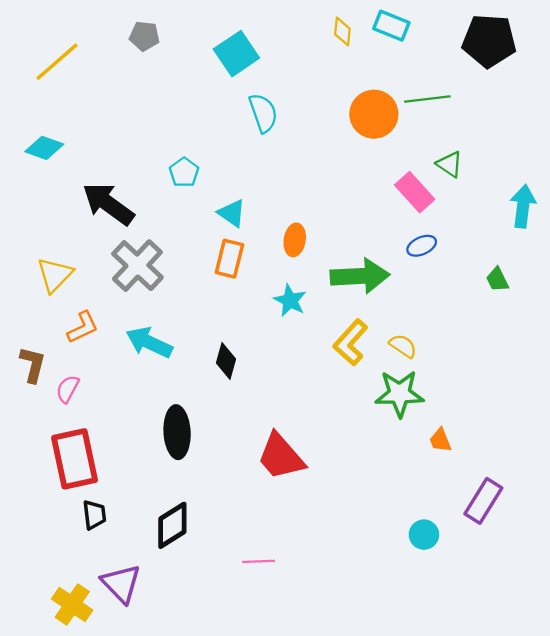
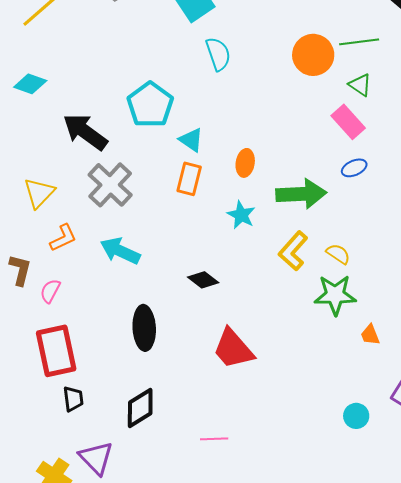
green triangle: (450, 164) -> (360, 85), moved
cyan pentagon: (184, 172) -> (150, 105), size x1.8
black diamond: (226, 361) -> (203, 280), moved, turned -68

